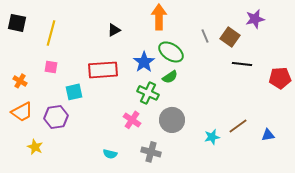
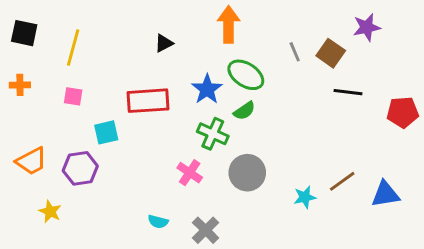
orange cross: (20, 81) -> (20, 85), moved, turned -32
blue triangle: (268, 135) -> (385, 194), size x1.5
gray cross: (151, 152) -> (206, 230), moved, turned 30

